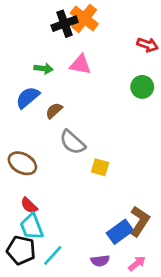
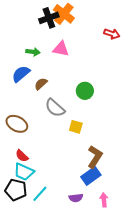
green circle: (142, 87) -> (85, 91), moved
brown L-shape: (140, 221) -> (95, 157), moved
cyan trapezoid: (32, 227) -> (24, 172), turned -45
pink arrow: (137, 263) -> (104, 200), turned -56

